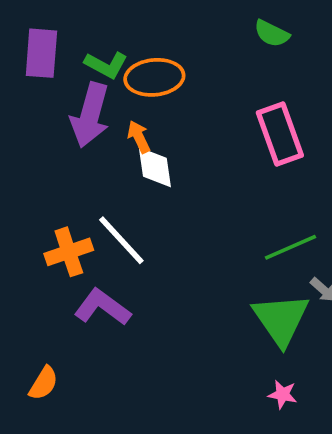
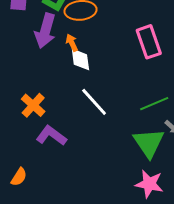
white line: (121, 240) -> (94, 102), moved
orange cross: (69, 252) -> (33, 105), turned -30
pink star: (283, 394) -> (149, 184), size x1.8

